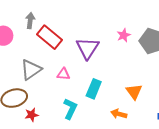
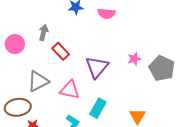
red rectangle: (50, 37) -> (61, 51), size x0.7
pink triangle: (63, 74) -> (70, 90), size x1.5

